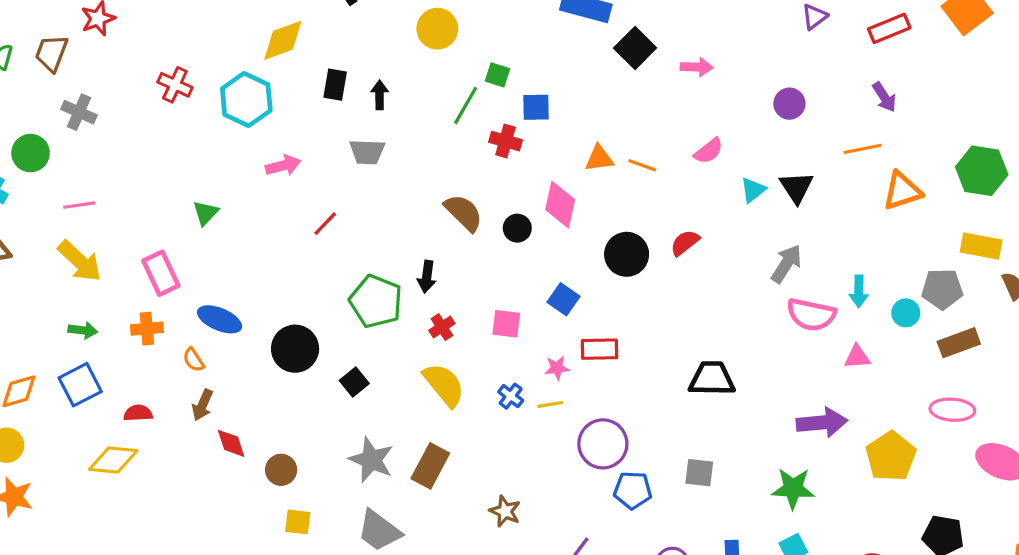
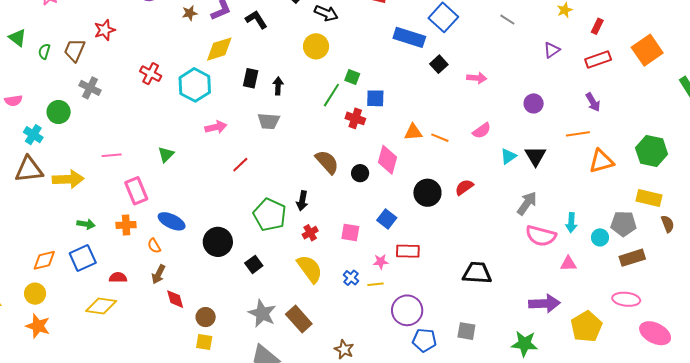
black square: (635, 48) -> (439, 64), size x0.7
pink line: (79, 205) -> (112, 155), moved
yellow arrow: (80, 261) -> (68, 179), moved, turned -48
brown rectangle: (430, 466) -> (299, 319), turned -72
yellow square: (298, 522) -> (204, 342), moved

